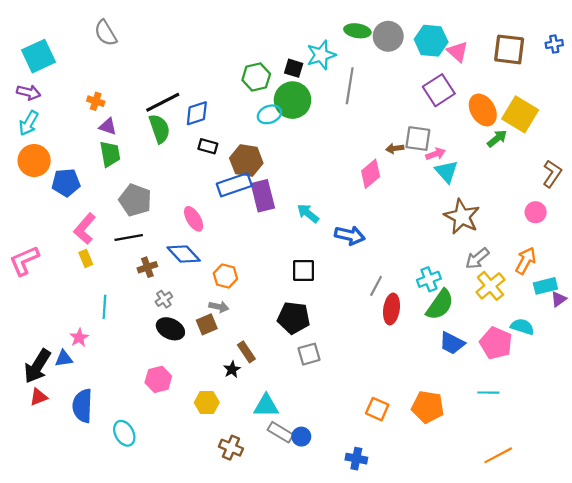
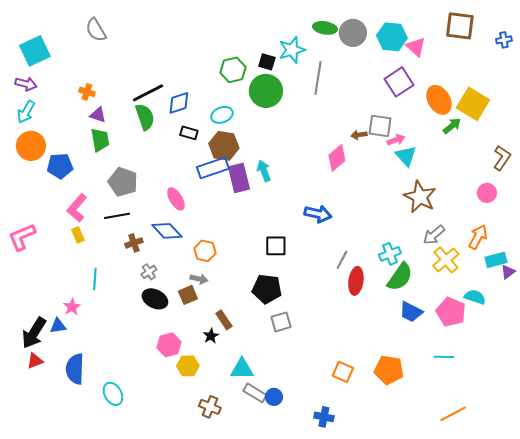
brown square: (509, 49) -> (460, 26), moved
cyan ellipse: (269, 114) -> (222, 115), moved
cyan arrow: (308, 213) -> (264, 171), moved, turned 30
pink hexagon: (158, 379) -> (169, 345), moved

